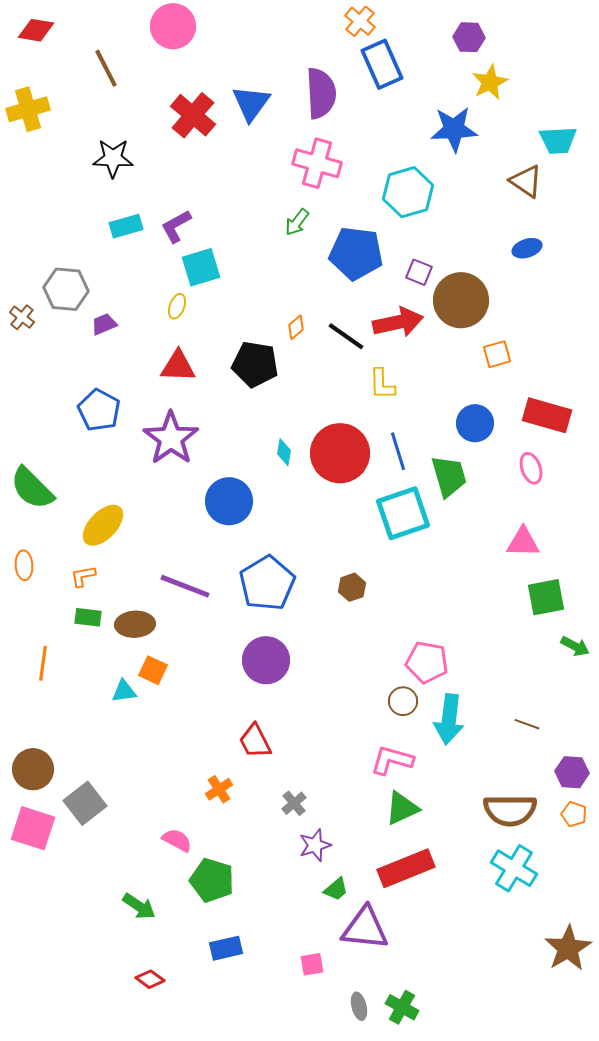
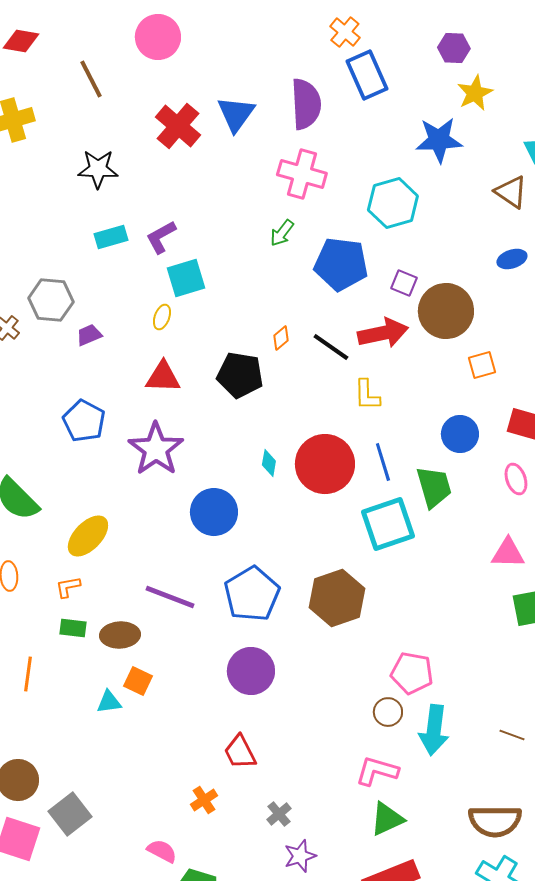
brown hexagon: (352, 587) -> (337, 598), size x2.0

